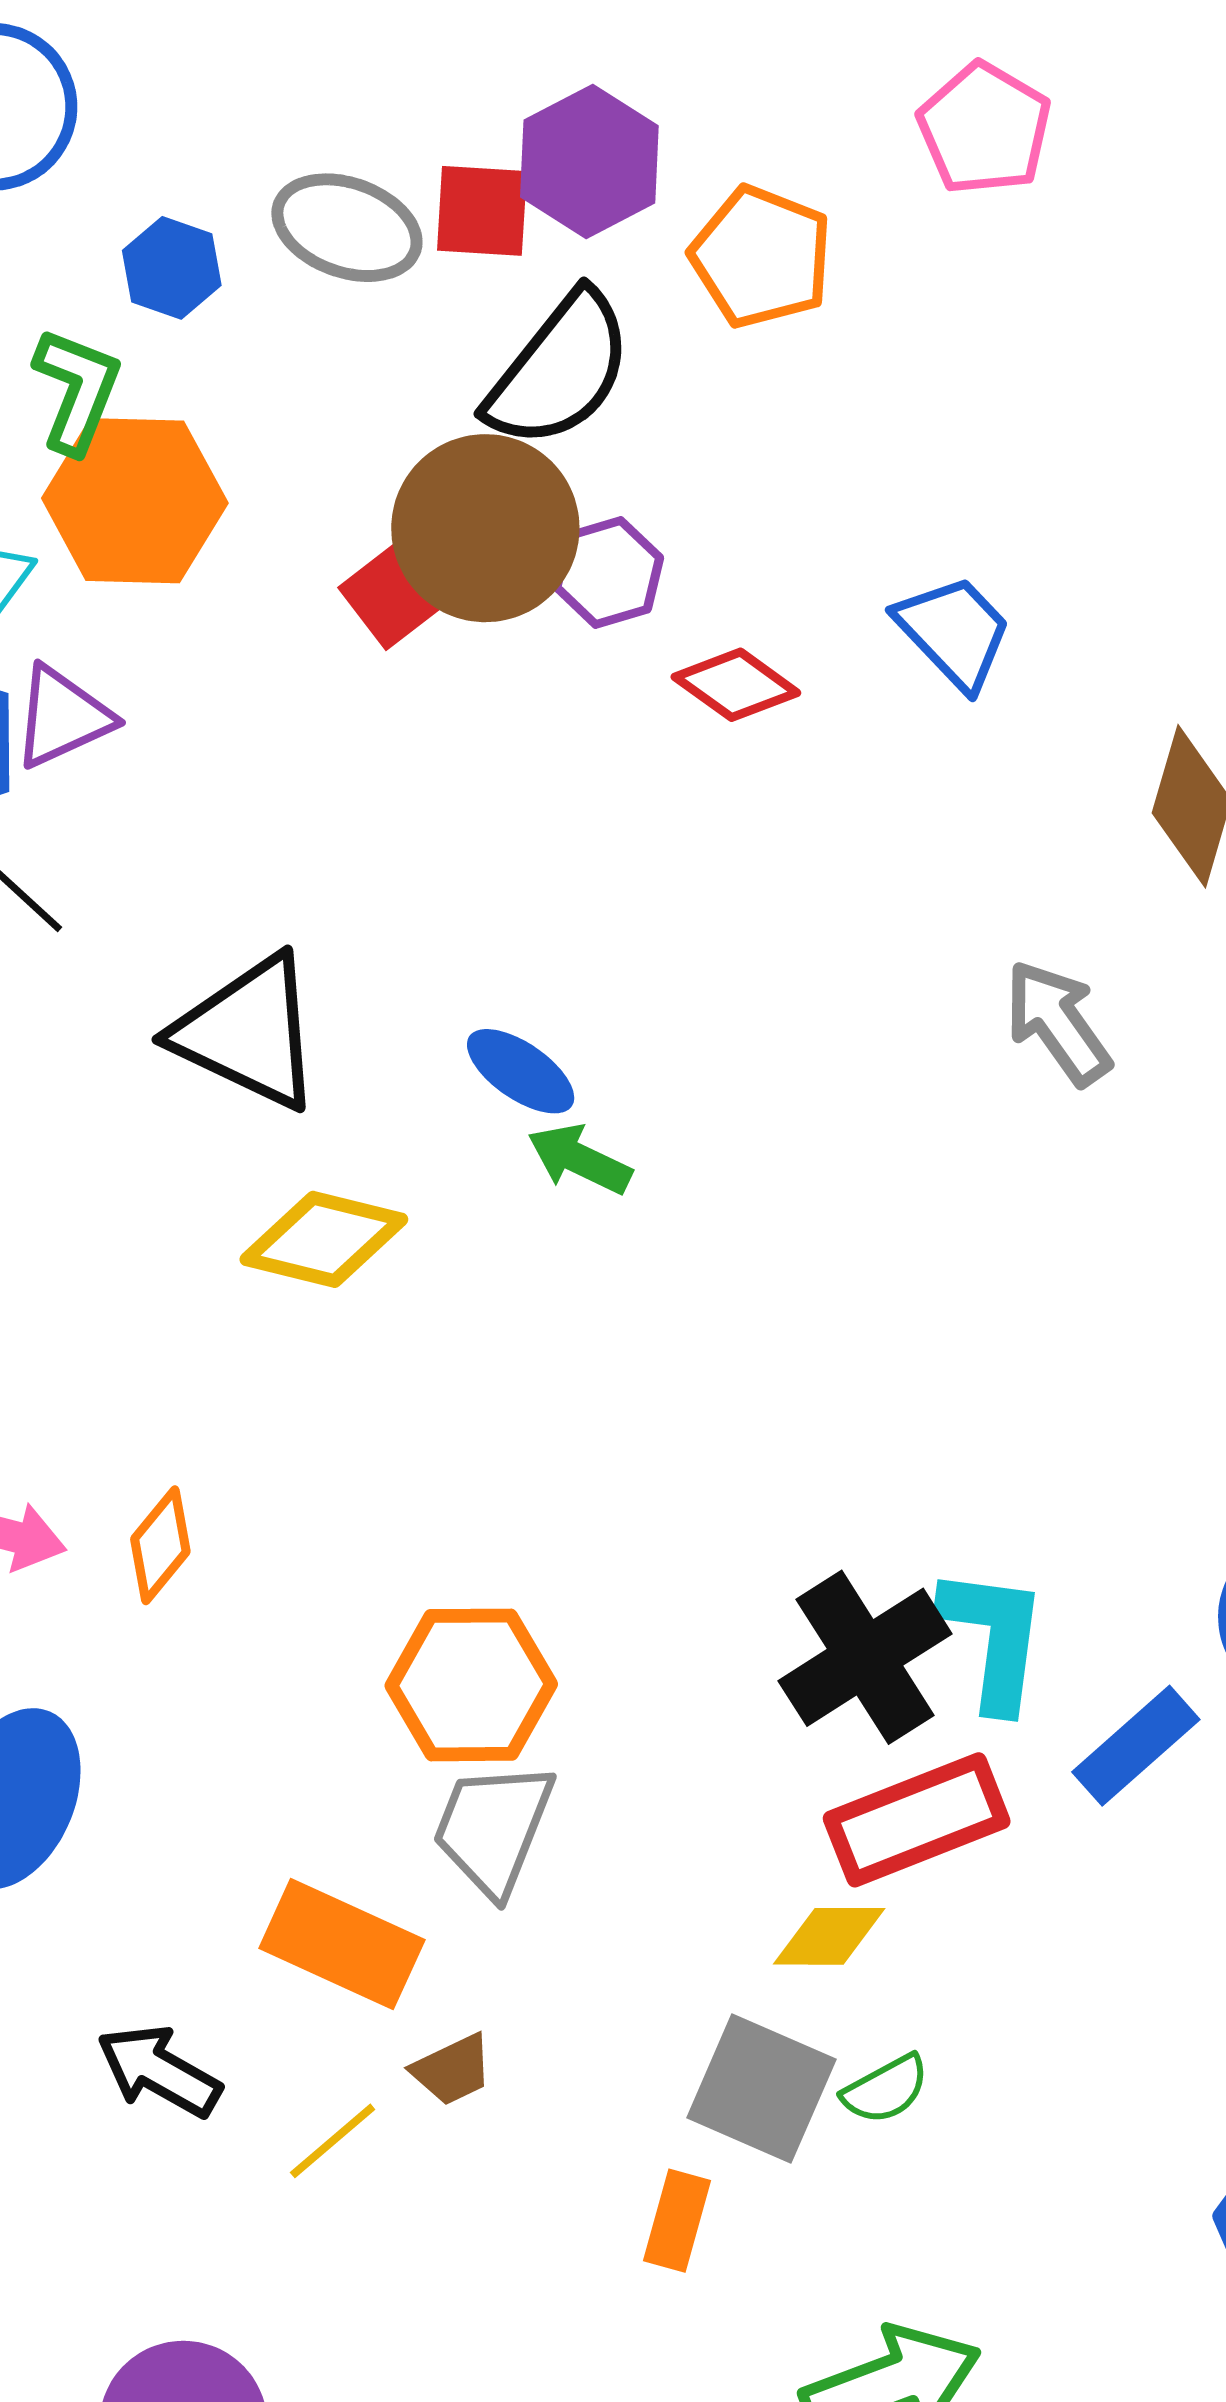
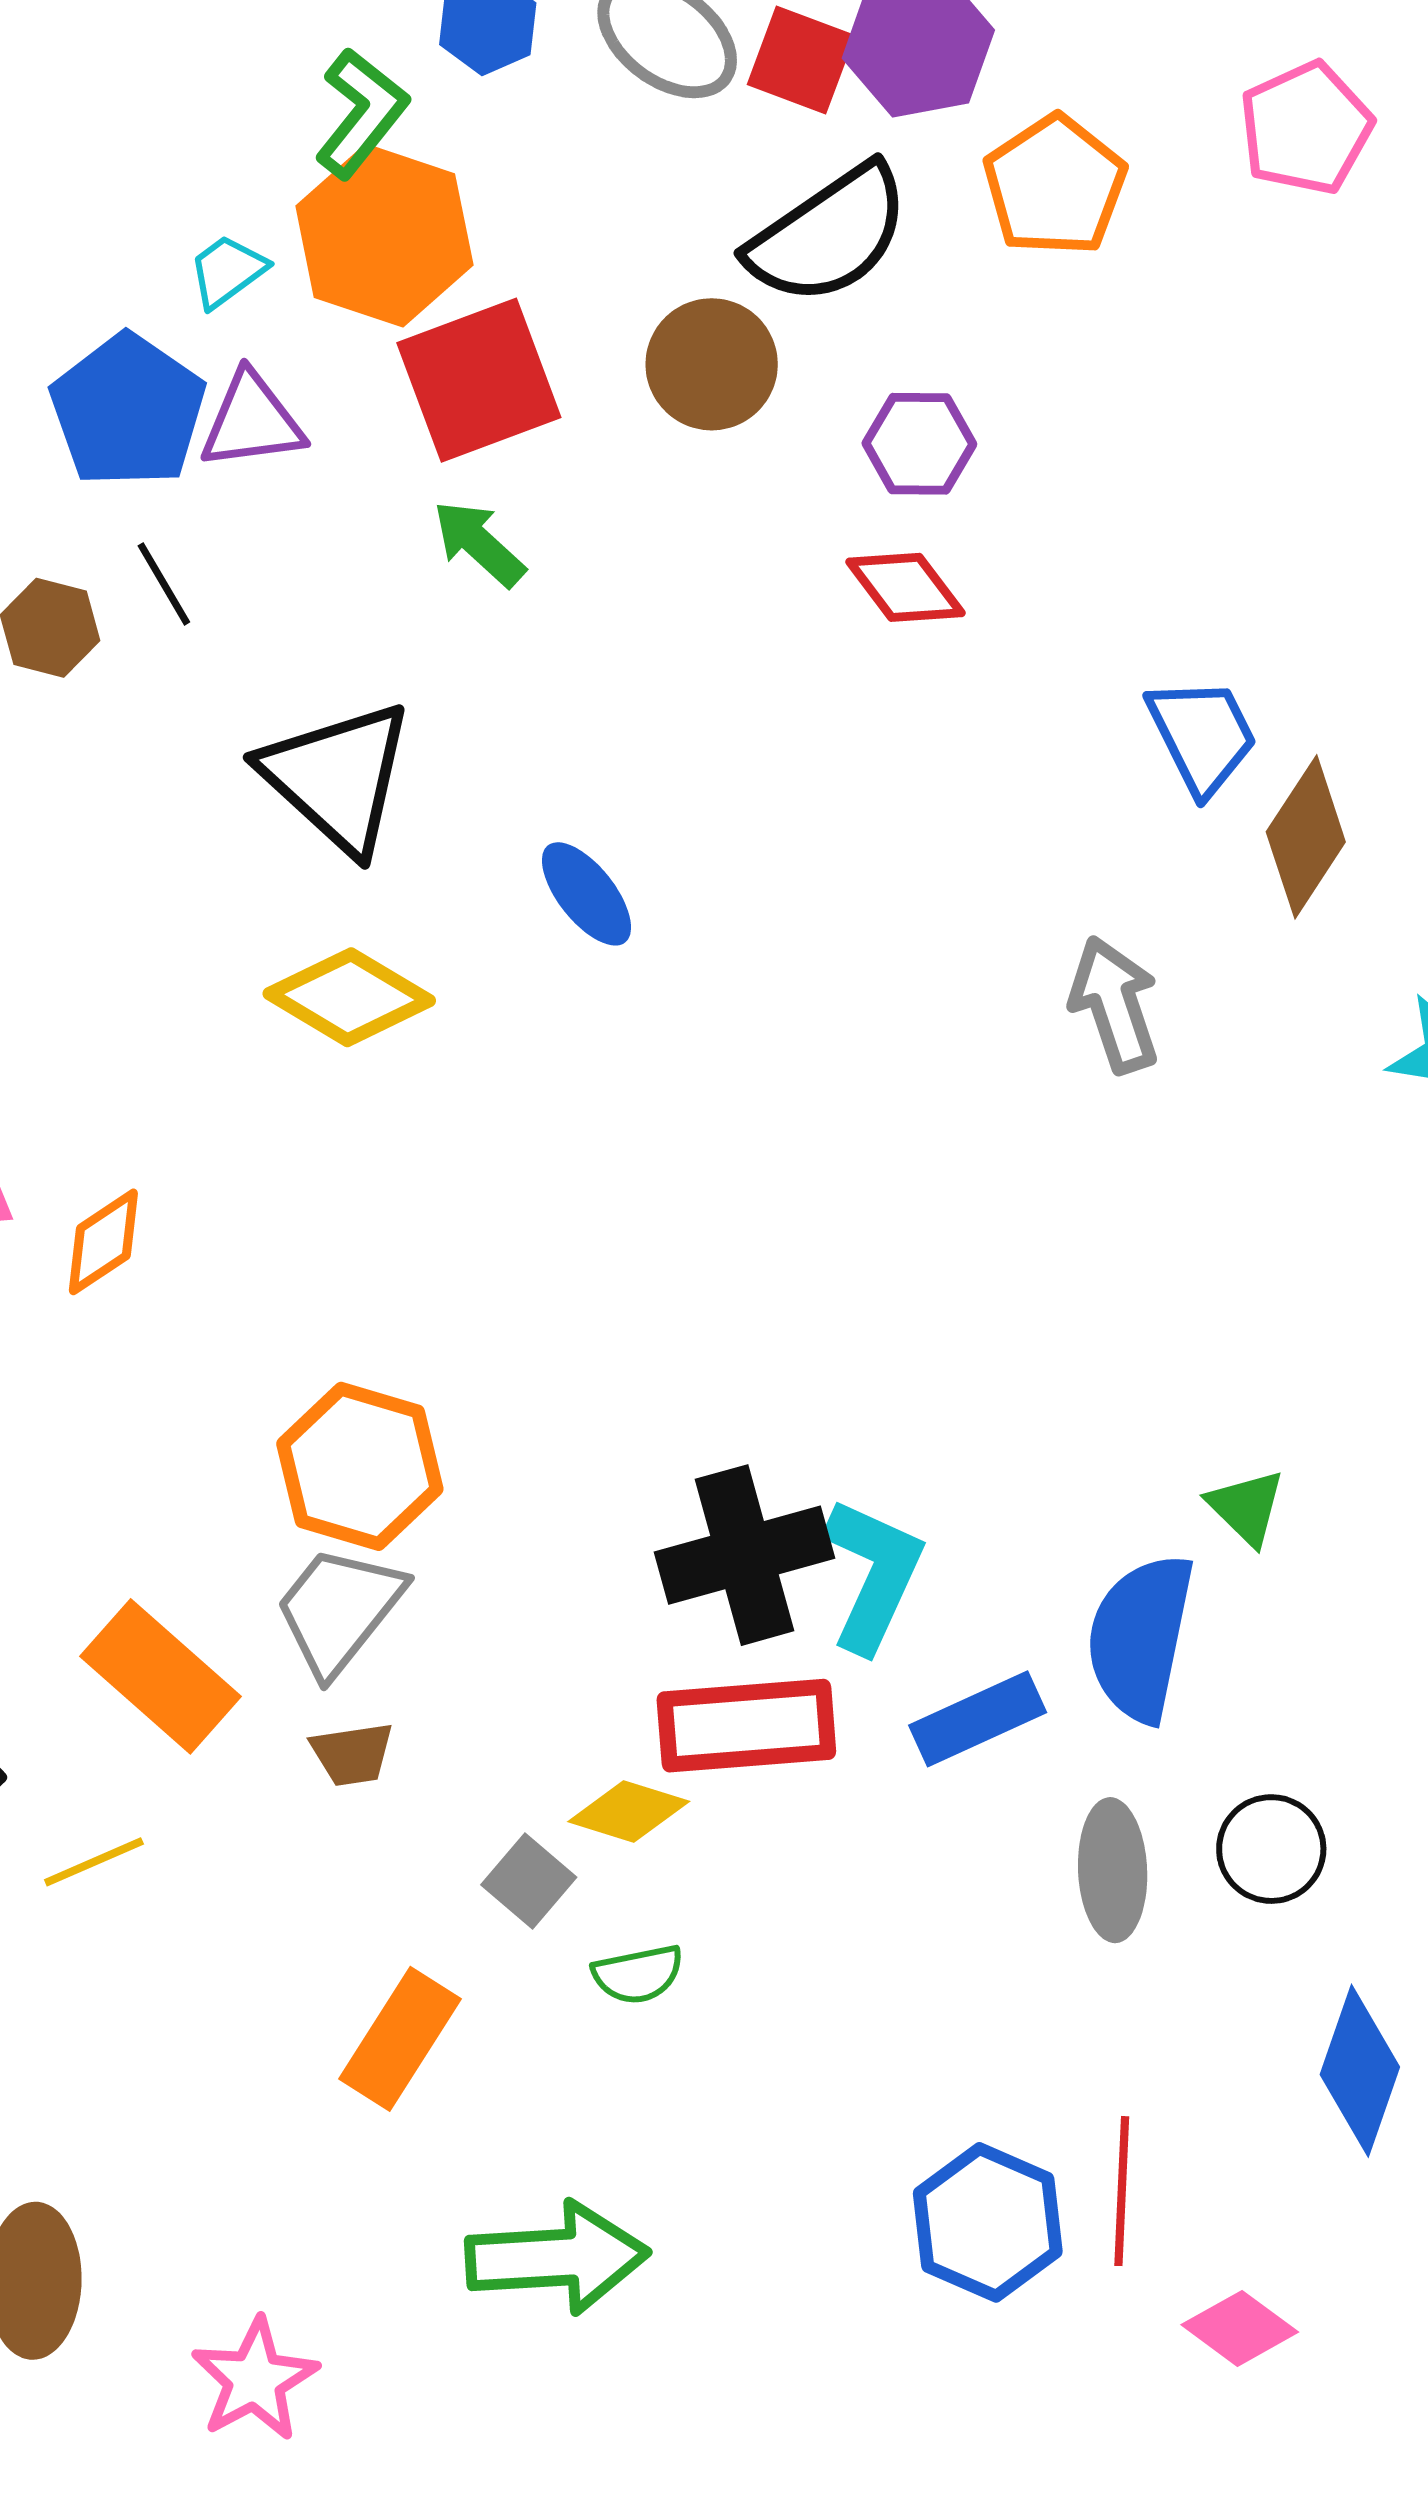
brown circle: (485, 528) -> (712, 364), size x0.7
purple hexagon: (608, 573) -> (919, 444), moved
red square: (393, 595) -> (479, 380), moved, size x1.6
blue trapezoid: (954, 632) -> (1202, 735), moved
green arrow: (580, 1159) -> (479, 543), moved
brown trapezoid: (452, 2070) -> (352, 1754), moved
gray square: (761, 2088) -> (529, 1881), moved, size x0.6
orange rectangle: (677, 2221) -> (400, 2039), size x1.4

